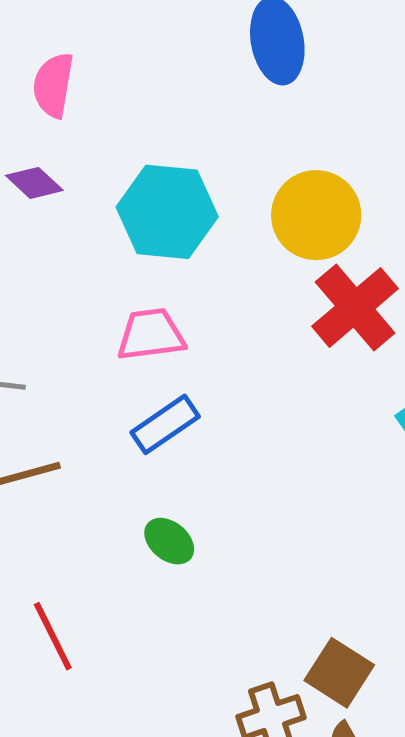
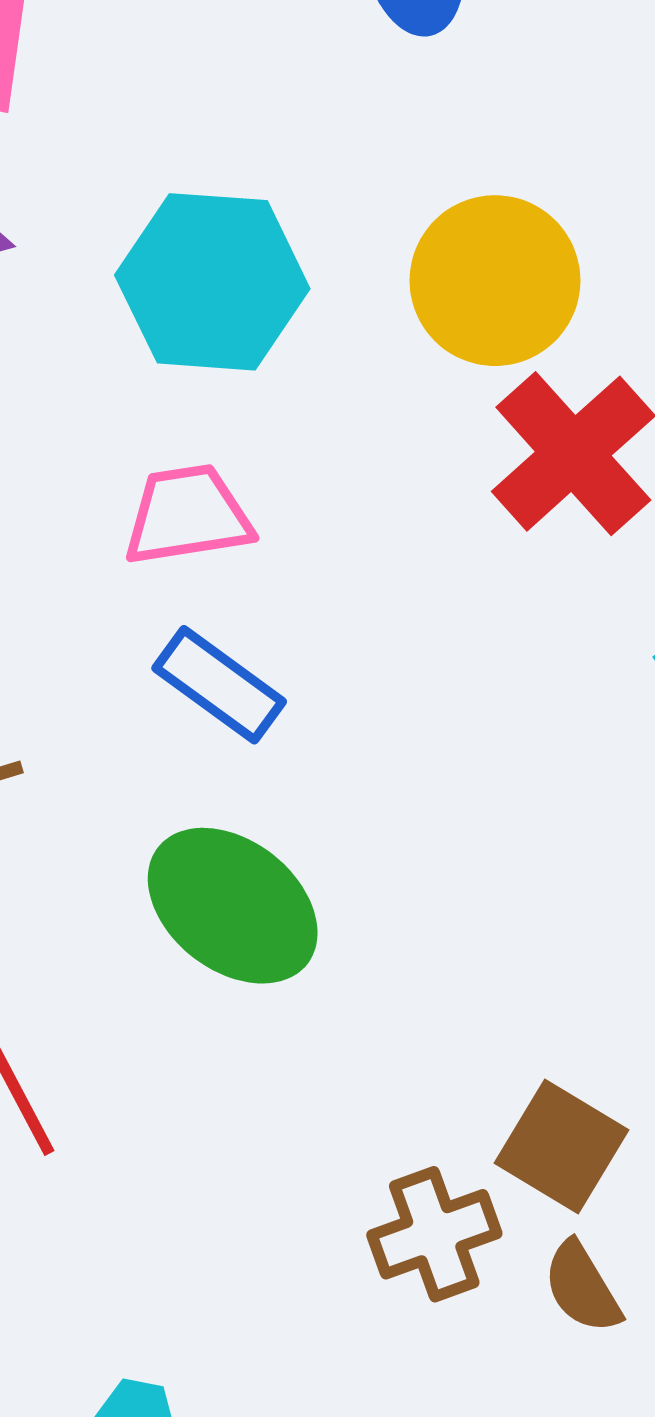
blue rectangle: (165, 424) -> (219, 685), turned 72
green ellipse: (169, 541) -> (233, 906), size x1.8

